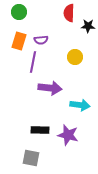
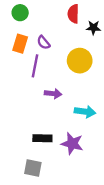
purple semicircle: (41, 40) -> (43, 42), turned 56
yellow circle: (75, 57) -> (80, 61), size x1.5
purple arrow: (50, 88) -> (53, 94), size x0.7

